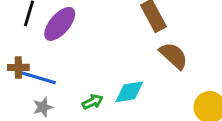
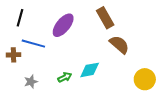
purple ellipse: (60, 24) -> (63, 25), moved
blue line: (39, 78) -> (33, 44), moved

